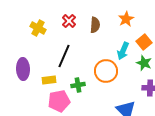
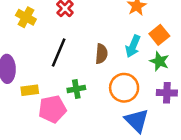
brown semicircle: (95, 25) -> (101, 54), moved
orange circle: (106, 71) -> (124, 88), moved
yellow rectangle: (49, 80) -> (30, 90), moved

